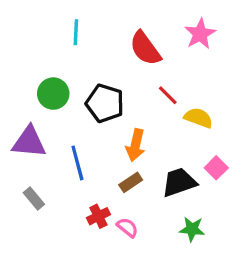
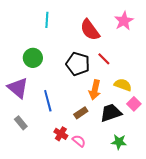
black pentagon: (105, 103) -> (78, 64), moved
yellow semicircle: (198, 118) -> (123, 85), moved
purple triangle: (29, 142) -> (18, 88), turned 35
orange arrow: (136, 145) -> (95, 90), moved
red cross: (98, 216) -> (61, 134), turned -32

